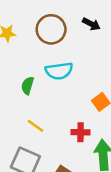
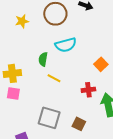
yellow line: (35, 126) -> (54, 78), moved

